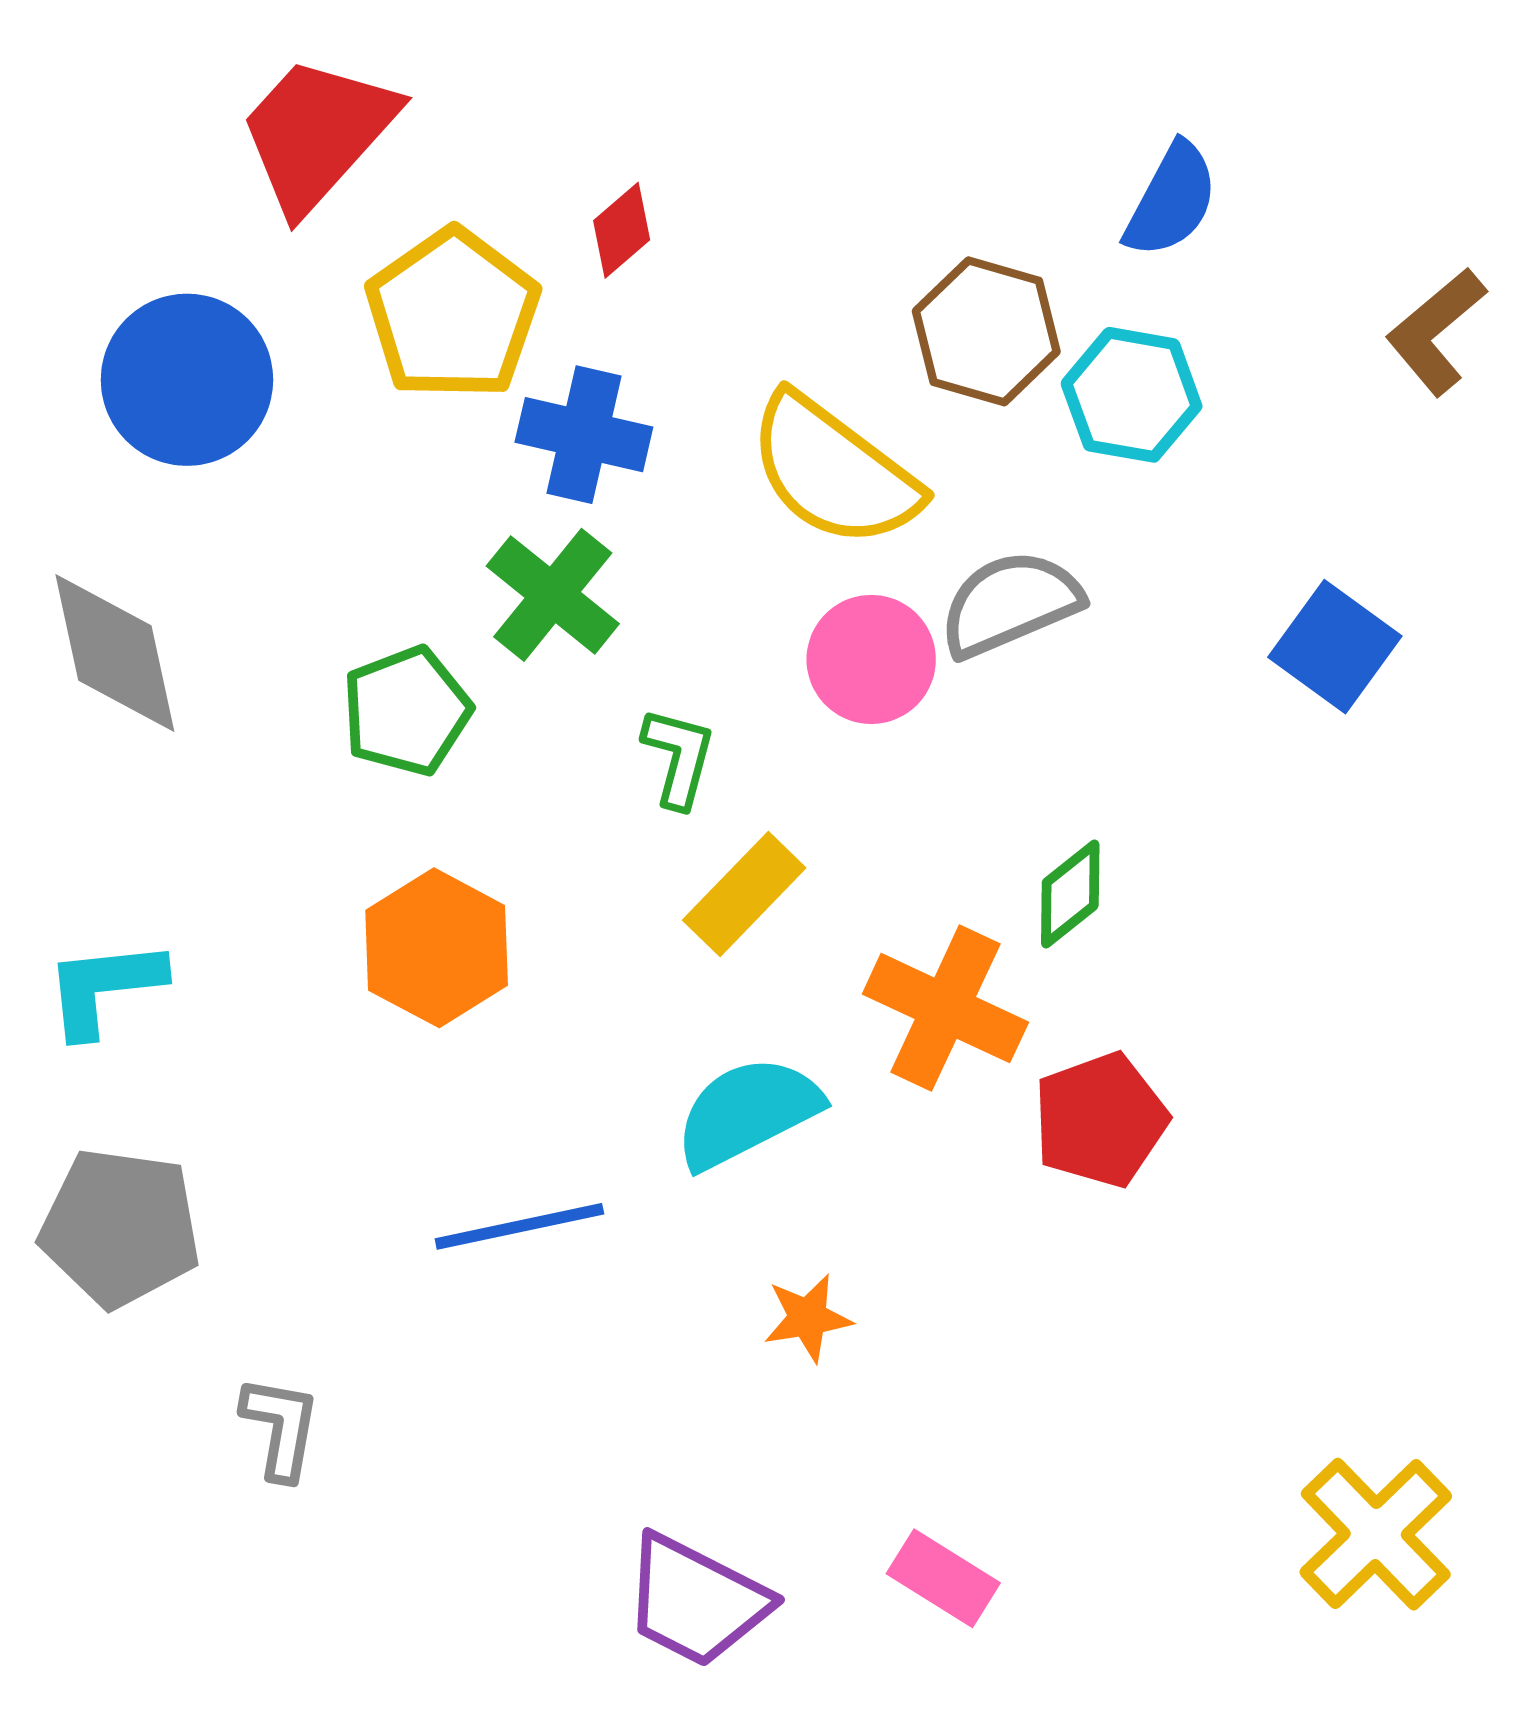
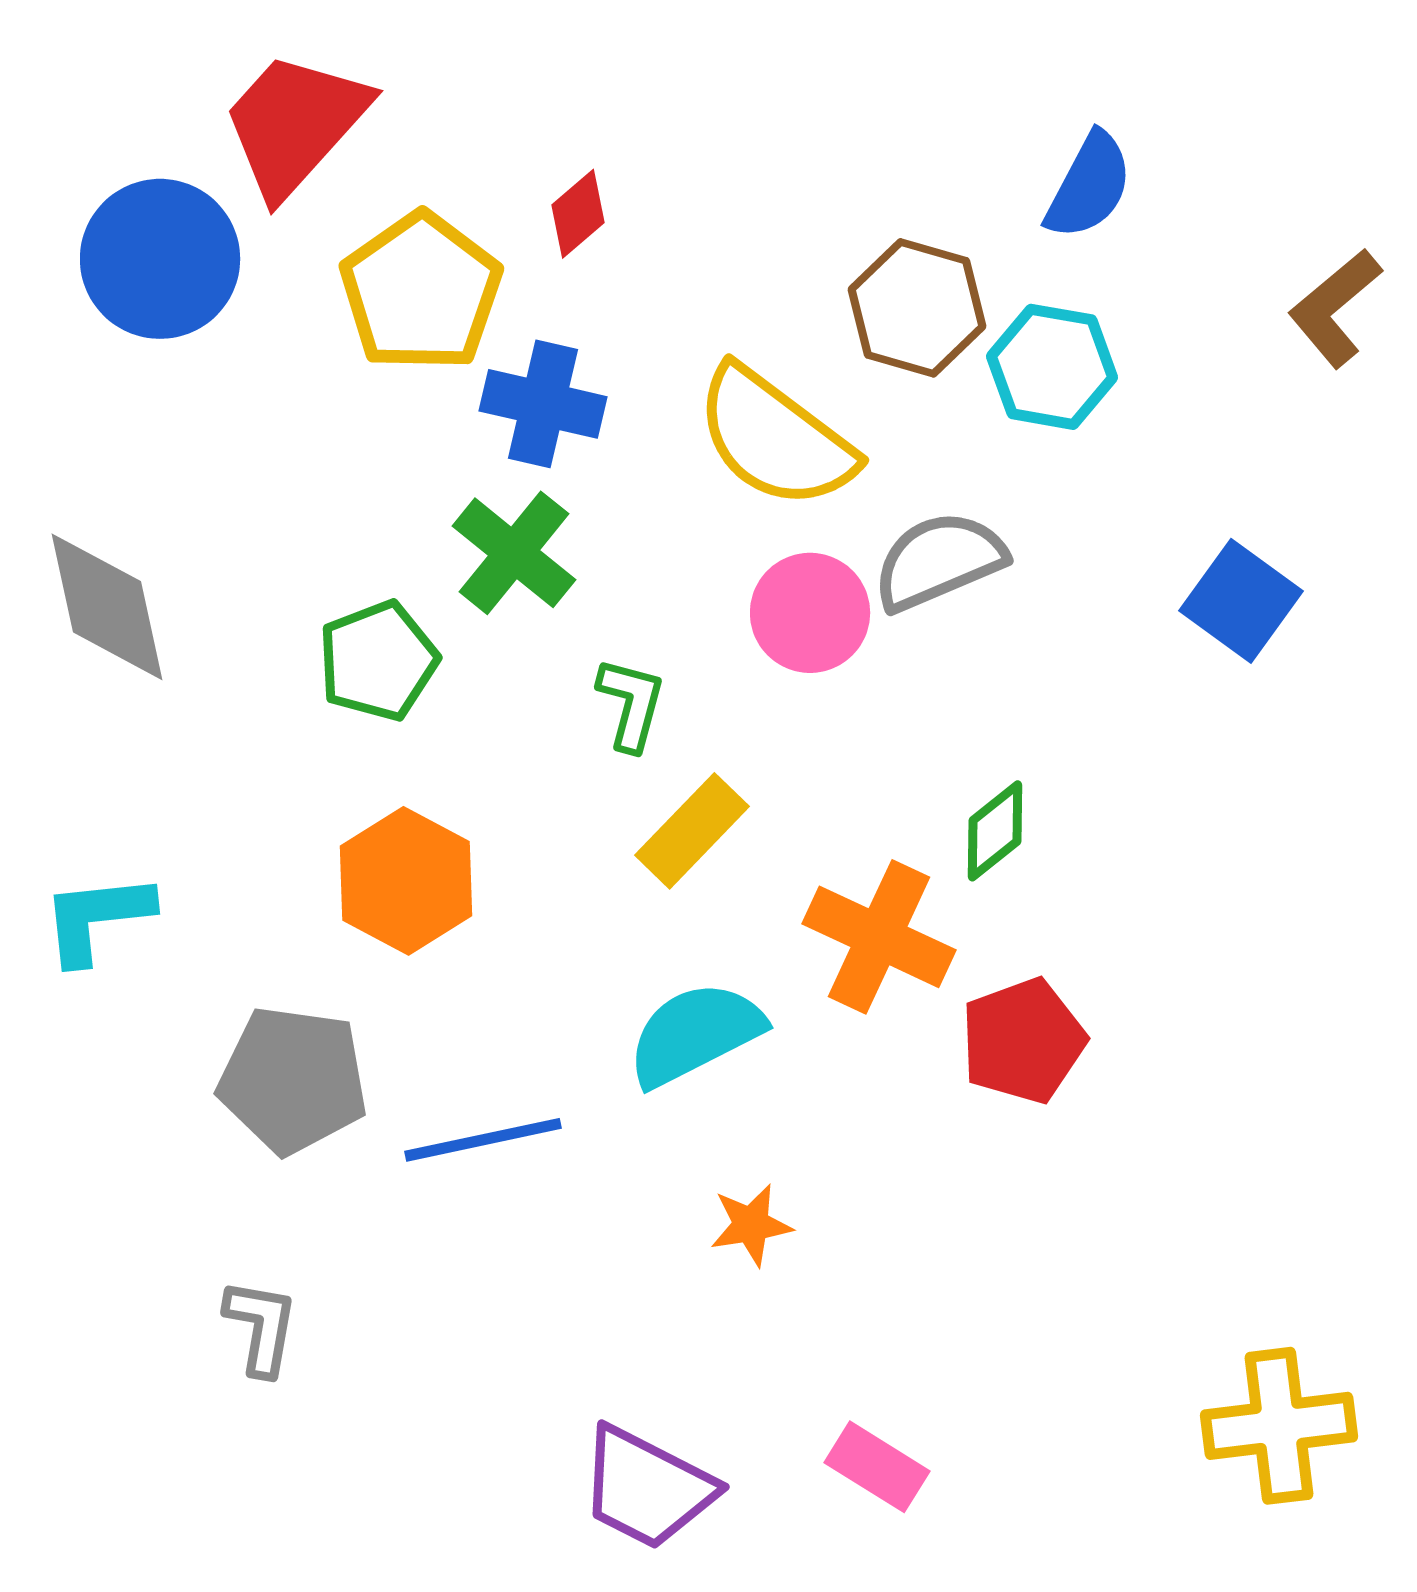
blue circle: (187, 380) -> (160, 259), moved
gray pentagon: (120, 1227) -> (293, 1080), moved
yellow cross: (1376, 1534) -> (1279, 1426), turned 37

